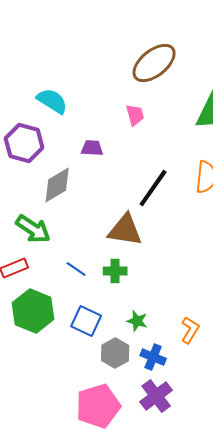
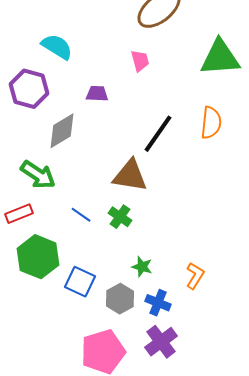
green cross: (115, 271) -> (120, 217), turned 35
blue square: (86, 321) -> (80, 282), moved

